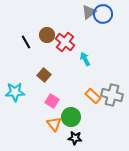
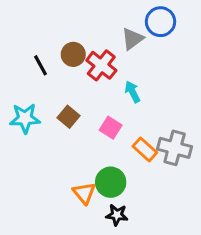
gray triangle: (89, 12) -> (132, 39), moved
cyan star: (15, 92) -> (25, 118), moved
pink square: (52, 101) -> (111, 128), moved

